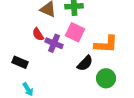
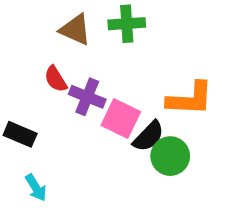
pink square: (75, 32) -> (121, 119), moved
green circle: (106, 78) -> (170, 156), moved

